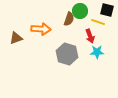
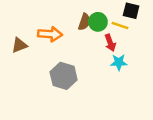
green circle: (80, 11) -> (98, 22), moved
gray hexagon: (67, 54) -> (64, 76), moved

